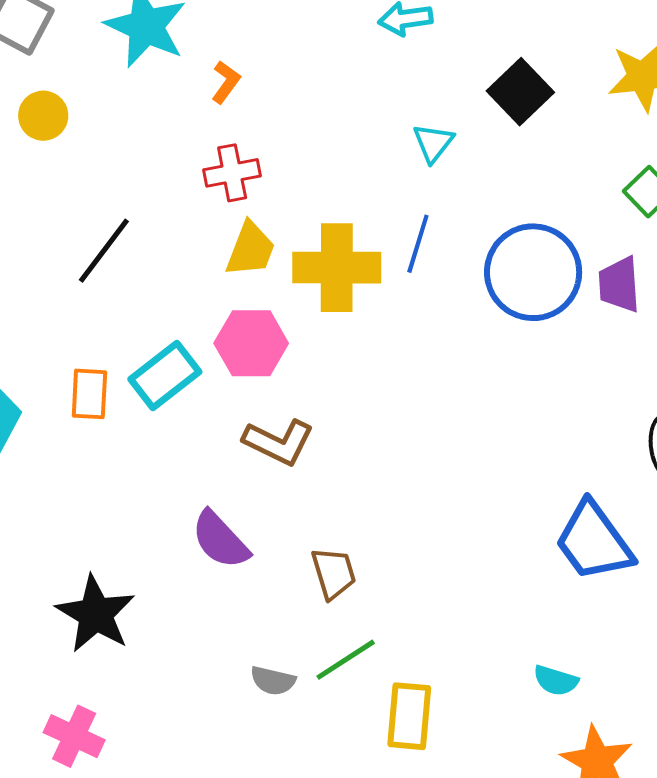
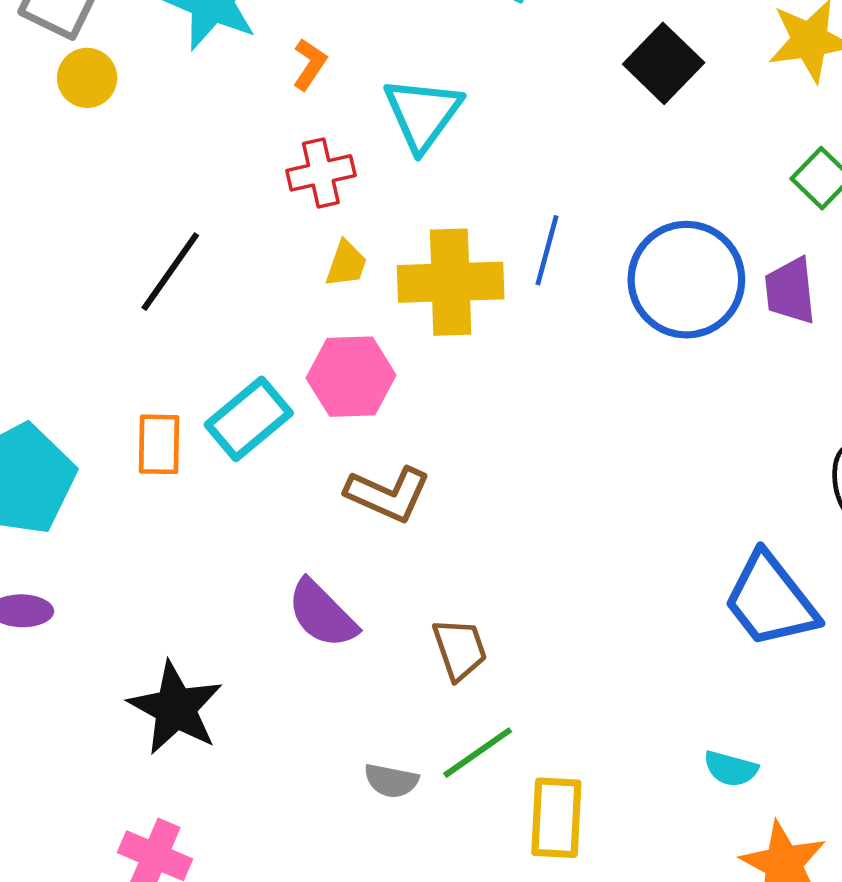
yellow circle: (43, 116) -> (87, 78), moved
cyan triangle: (433, 143) -> (423, 114), moved, size x1.6
yellow trapezoid: (250, 249) -> (346, 264), size x0.7

